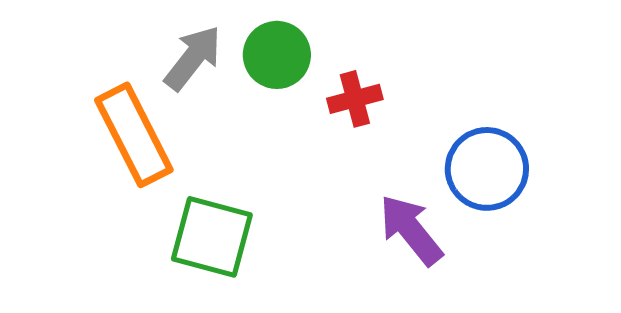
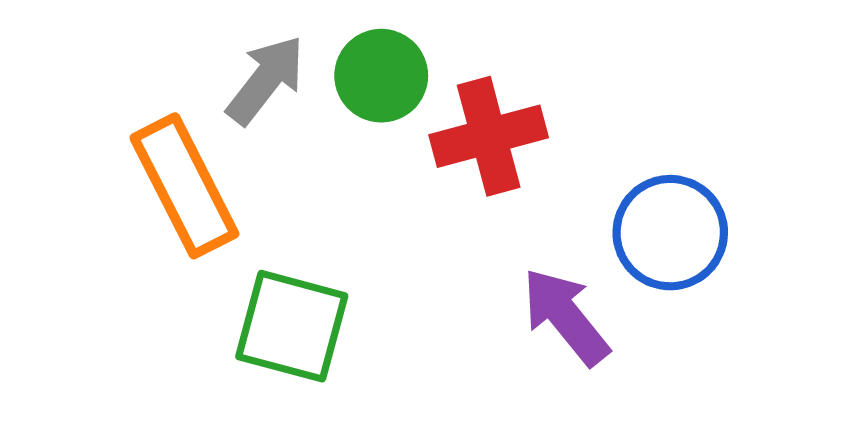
red cross: (355, 99) -> (489, 136), size x1.5

